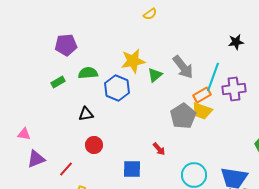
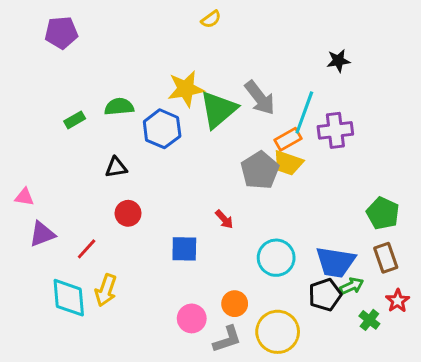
purple pentagon: (66, 45) -> (61, 33), moved
green triangle: (155, 75) -> (218, 110), size x1.8

